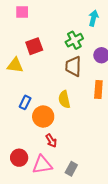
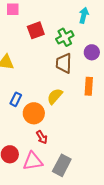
red square: (34, 46) -> (36, 30), moved
yellow semicircle: (64, 99) -> (55, 96), turned 54
gray rectangle: (71, 169) -> (62, 165), size x1.5

